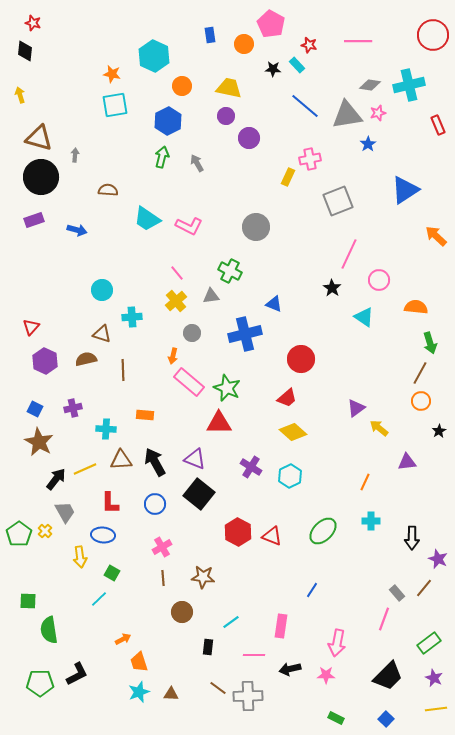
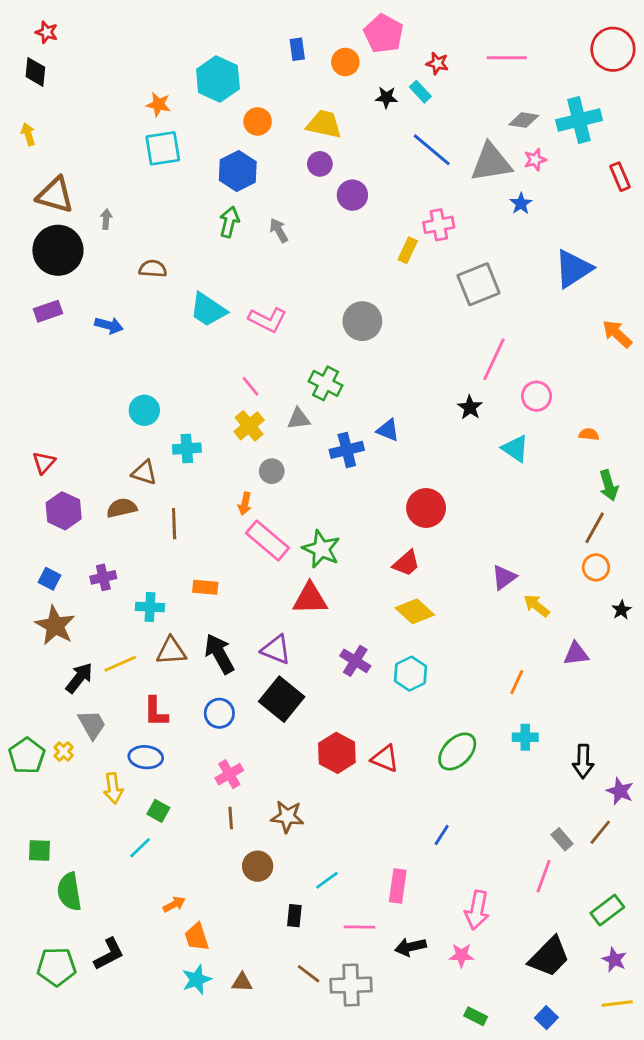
orange semicircle: (416, 307) -> (589, 434), size x0.6
blue cross: (245, 334) -> (347, 450), moved, size x0.7

